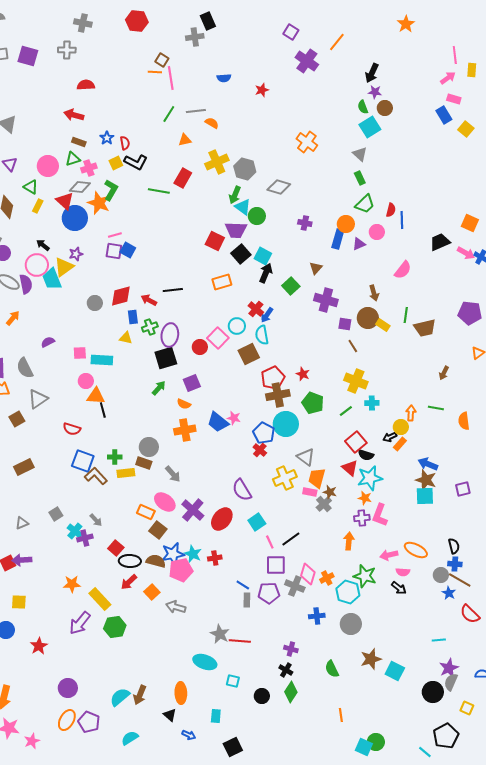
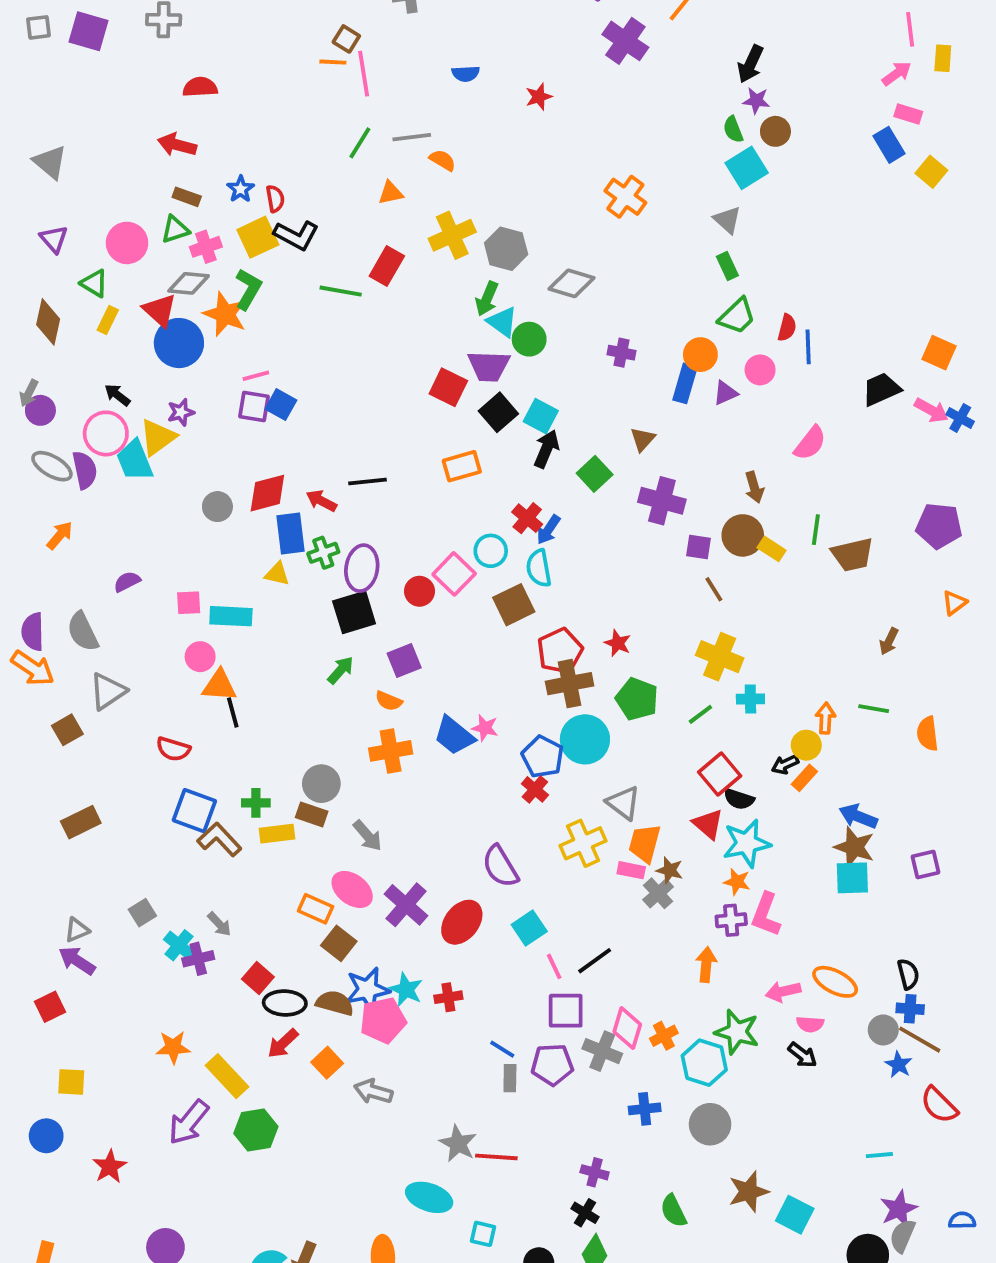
yellow square: (116, 163) -> (258, 237), size x1.5
blue rectangle: (133, 317) -> (291, 534), size x1.5
purple arrow: (22, 560) -> (77, 961), moved, turned 36

